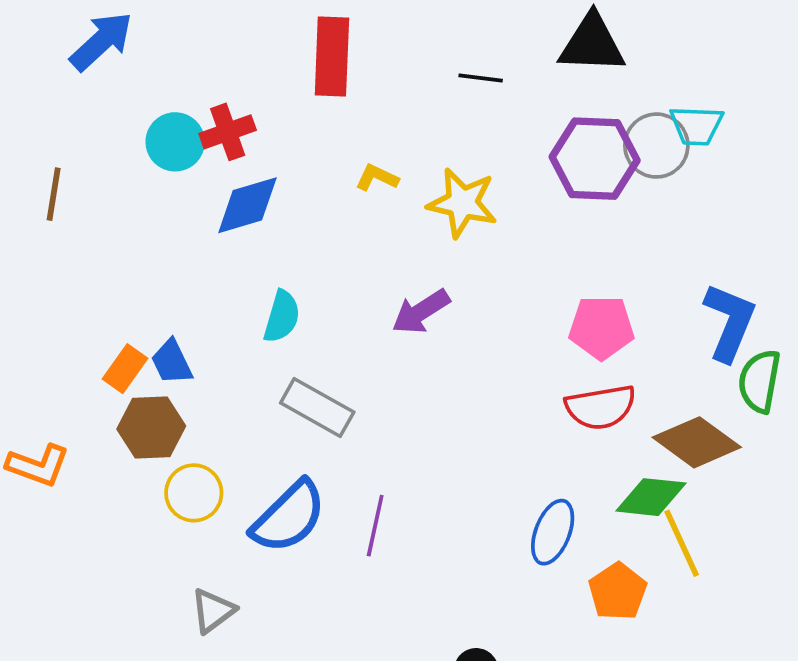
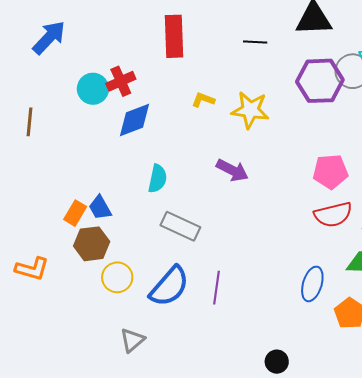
purple arrow: (421, 312) -> (232, 170), turned -116

